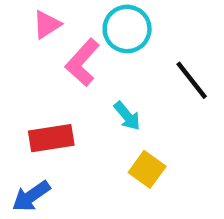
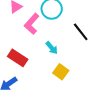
red rectangle: (51, 138) -> (18, 58), turned 42

